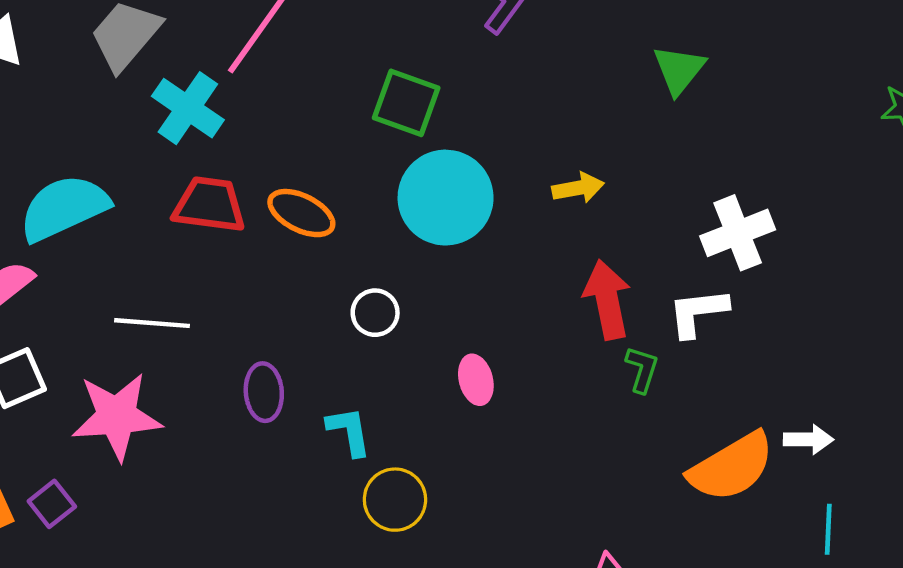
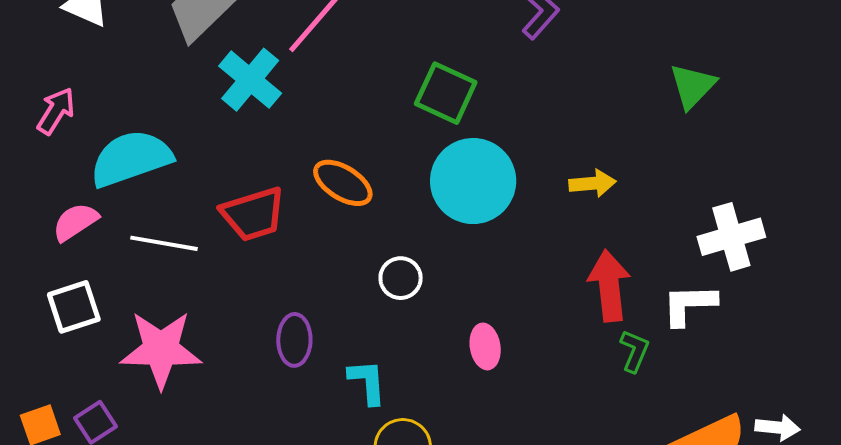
red trapezoid: (209, 205) -> (253, 214), moved, turned 150
white line: (152, 323) -> (164, 243), moved

